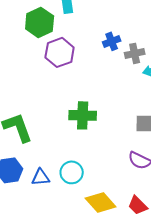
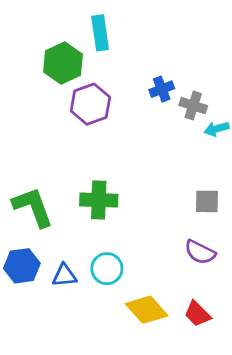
gray cross: (135, 53) -> (193, 106), turned 30
green cross: (83, 115) -> (99, 200), moved

